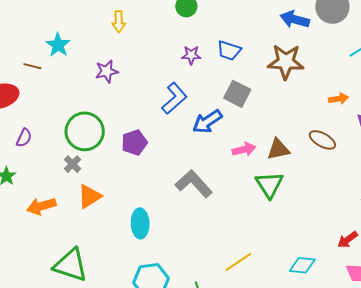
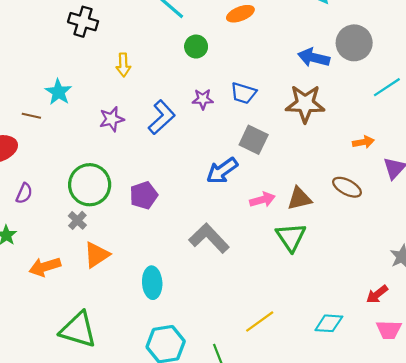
blue L-shape: (174, 98) -> (162, 117), moved

